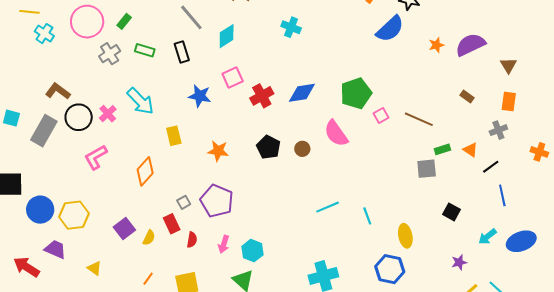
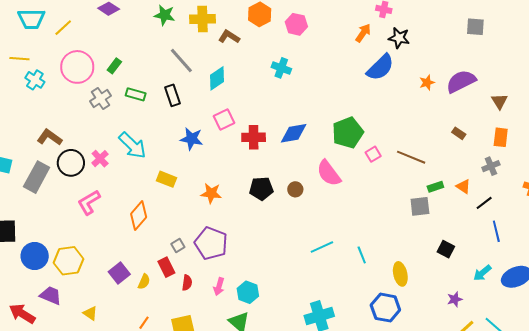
red cross: (262, 96) -> (254, 137), turned 30
yellow rectangle: (174, 136) -> (167, 179), turned -54
black pentagon: (268, 147) -> (261, 189), turned -30

